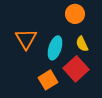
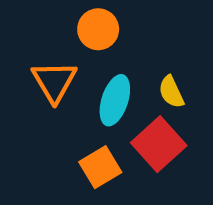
orange circle: (75, 14) -> (98, 29), moved

